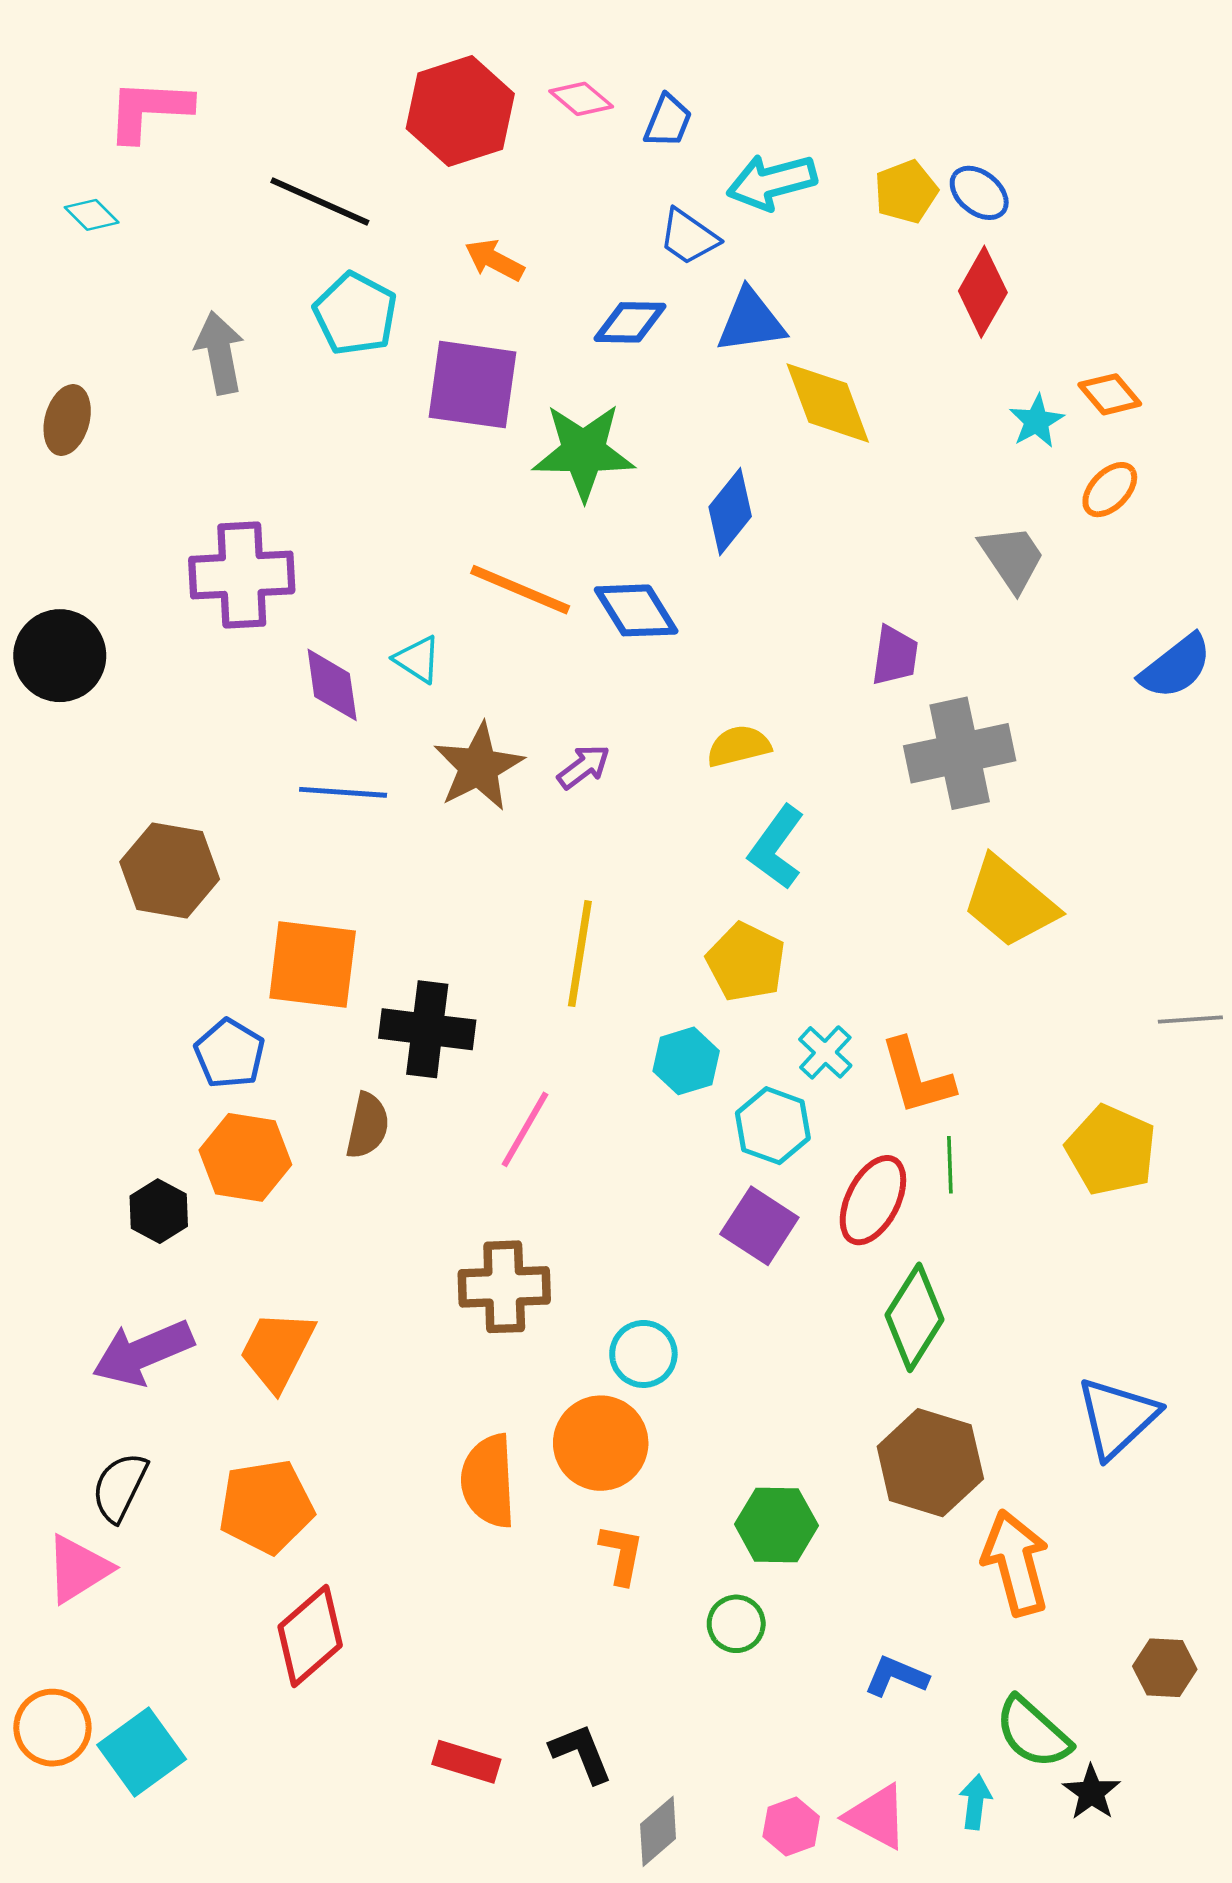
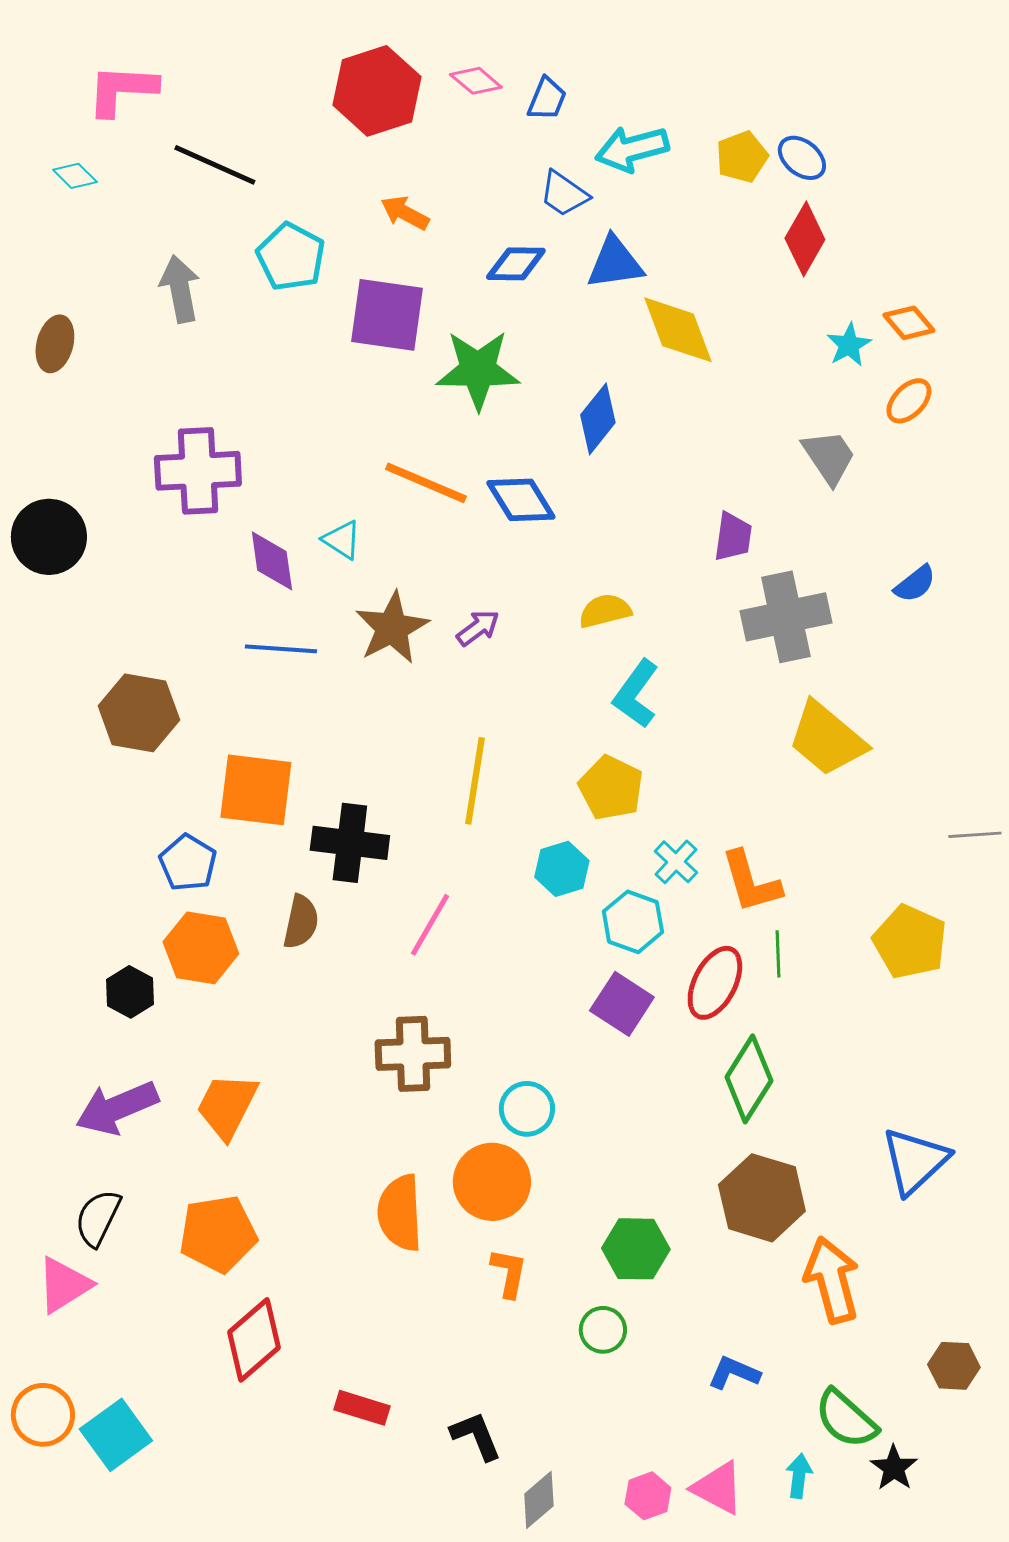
black line: (320, 201) -> (215, 165), moved
blue semicircle: (1176, 667) -> (915, 584), moved, size x0.7
red rectangle: (466, 1762) -> (362, 1408), moved

